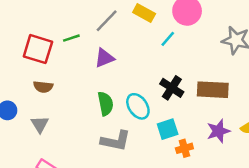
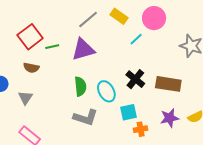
green line: (71, 38) -> (52, 47), moved
red square: (38, 49) -> (30, 37), turned 30
purple triangle: (104, 58) -> (83, 49), size x1.4

